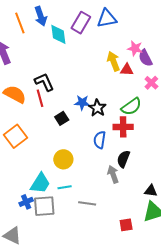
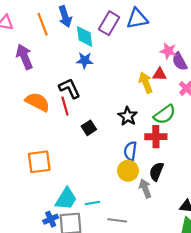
yellow arrow: (113, 61) -> (146, 83), moved
blue star: (82, 103) -> (85, 60), moved
orange square: (15, 136) -> (39, 162), moved, turned 30
yellow circle: (63, 159) -> (128, 171), moved

